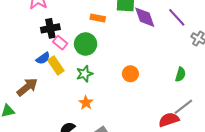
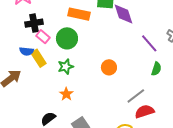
purple line: (177, 17) -> (149, 43), moved
orange rectangle: (98, 18) -> (79, 14), size x1.5
blue semicircle: (43, 58) -> (26, 51), turned 40
gray line: (183, 107) -> (136, 96), moved

